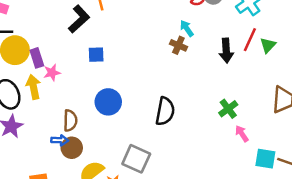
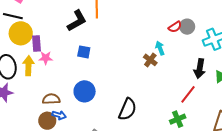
red line: (250, 40) -> (188, 94), moved
black arrow: (226, 51) -> (200, 69), moved
brown semicircle: (70, 121) -> (51, 99), turned -108
blue arrow: (60, 140) -> (59, 115), moved

